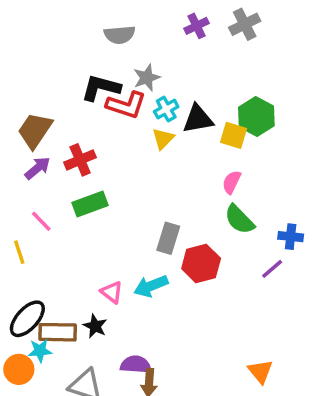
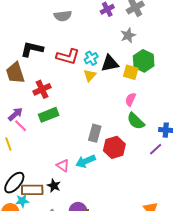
gray star: (147, 78) -> (128, 35), moved
black L-shape: (101, 88) -> (32, 49), moved
brown trapezoid: (35, 130) -> (15, 73), turned -50
purple arrow: (38, 168) -> (15, 114), moved

